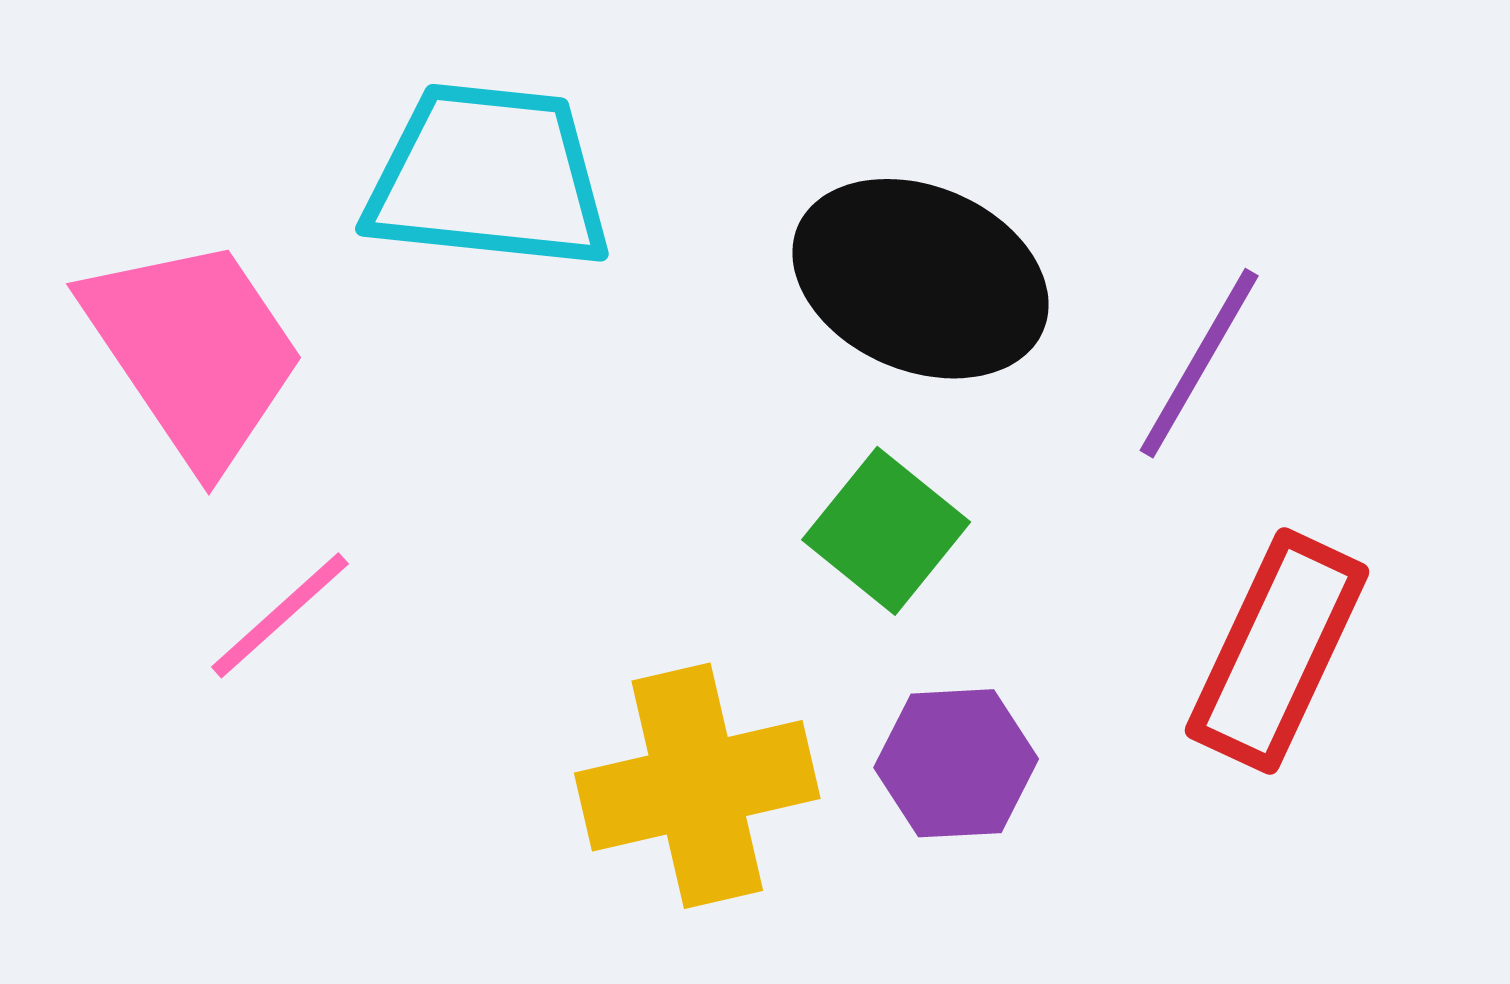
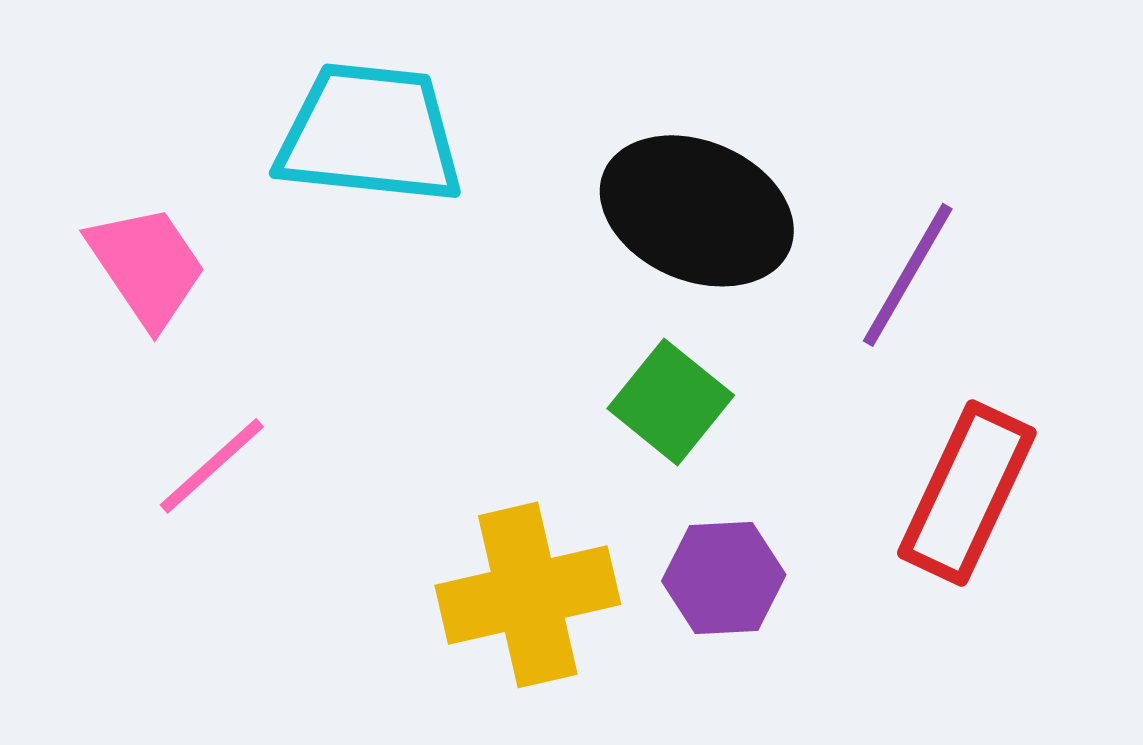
pink trapezoid: (194, 351) -> (147, 266), size x0.7

